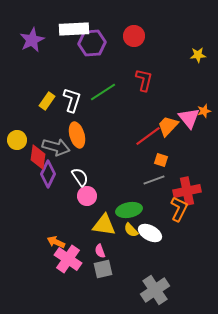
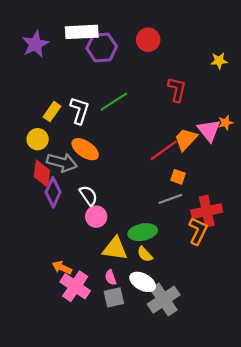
red L-shape: (144, 80) -> (177, 89), moved
orange ellipse: (77, 135) -> (85, 149), turned -40
yellow circle: (17, 140) -> (38, 139), moved
white ellipse: (150, 233) -> (143, 282), moved
gray cross: (155, 290) -> (164, 300), moved

